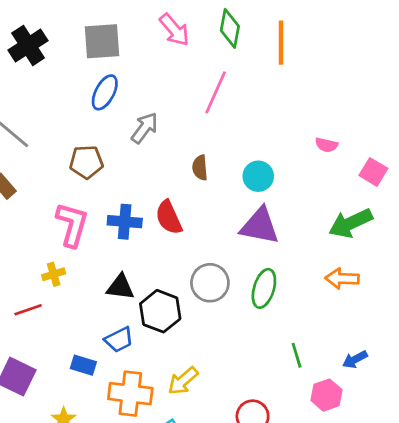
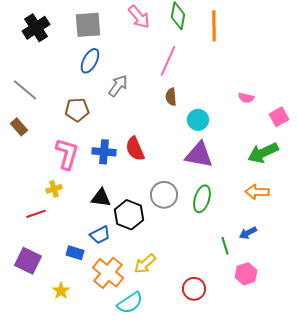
brown semicircle: (200, 168) -> (171, 97), moved
pink square: (373, 172) -> (279, 117), turned 30
blue arrow: (355, 360) -> (248, 233), moved
orange cross: (130, 394) -> (108, 273), turned 32

